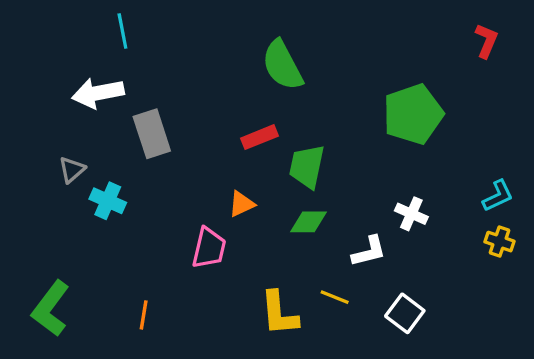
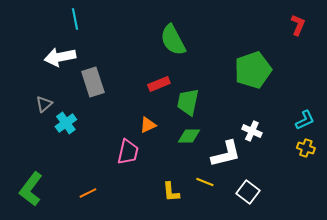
cyan cross: (108, 201) -> (66, 123), turned 30
white L-shape: (369, 251) -> (226, 154), size x1.4
yellow L-shape: (279, 313) -> (171, 192), size x0.7
orange line: (144, 315) -> (88, 193), turned 54

